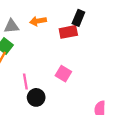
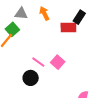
orange arrow: (38, 21) -> (44, 13), turned 64
pink line: (25, 81) -> (38, 62), moved, turned -56

